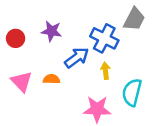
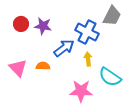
red circle: (16, 38) -> (21, 24), moved
cyan semicircle: (132, 92) -> (110, 77), turned -70

